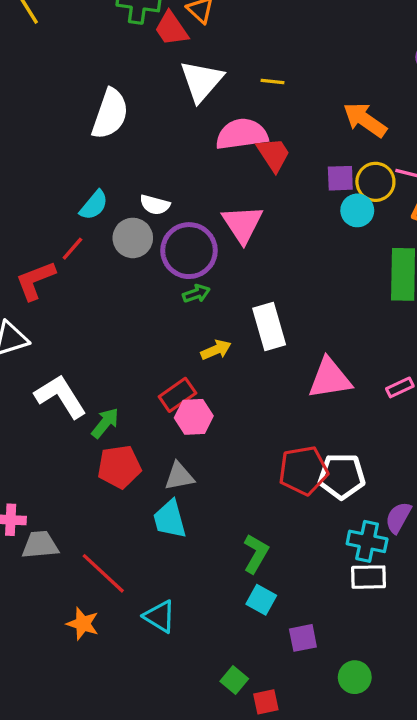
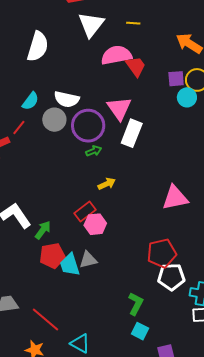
white semicircle: (155, 205) -> (67, 99), size x1.4
white rectangle: (269, 327) -> (132, 133), moved, turned 40
white pentagon: (342, 476) -> (171, 277), moved
cyan trapezoid: (170, 519) -> (70, 265), moved

